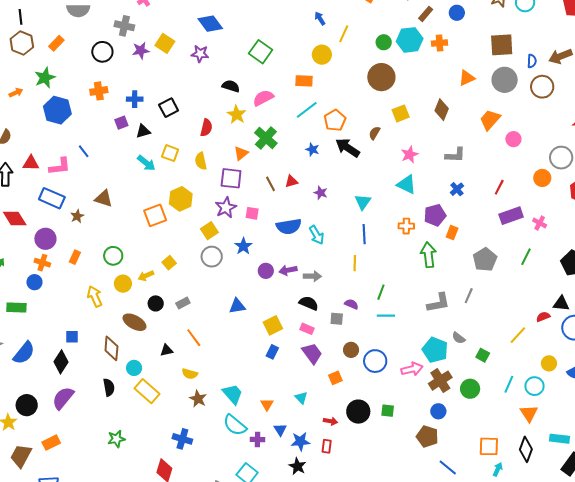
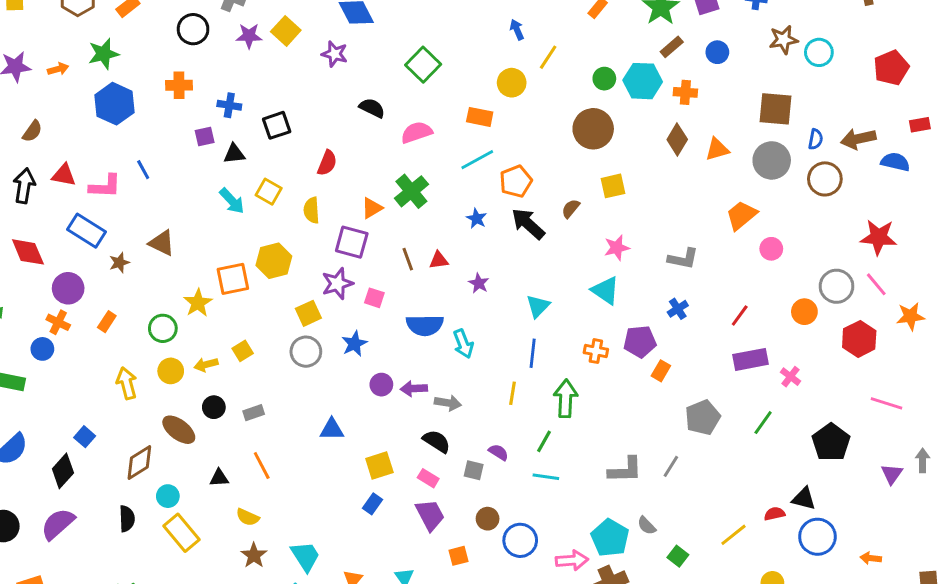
brown diamond: (442, 110) -> (677, 140), moved
yellow star: (237, 115) -> (198, 303), moved
green arrow: (428, 255) -> (566, 398), moved
blue square: (72, 337) -> (85, 437), turned 32
brown diamond: (111, 348) -> (139, 463), turned 45

